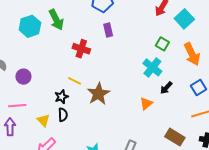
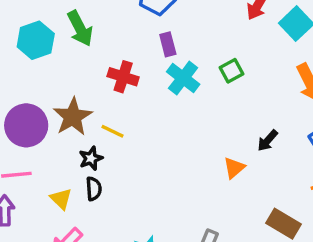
green square: (162, 44) -> (232, 71), moved, turned 32
cyan cross: (152, 67) -> (183, 78), moved
purple circle: (23, 77) -> (26, 125), size x1.6
brown star: (98, 94) -> (73, 117), moved

